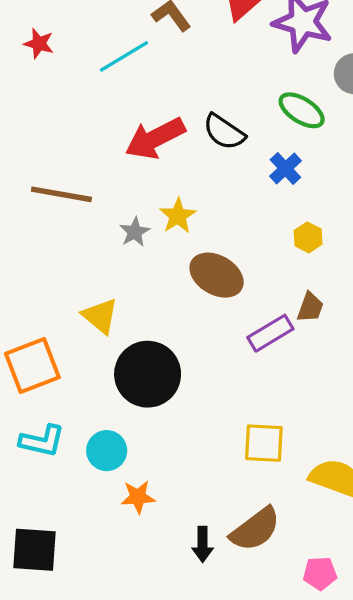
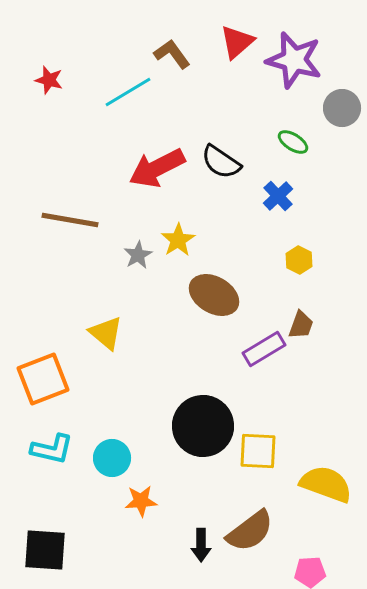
green ellipse: (302, 110) -> (293, 142), size x0.7
black circle: (148, 374) -> (203, 426), moved

